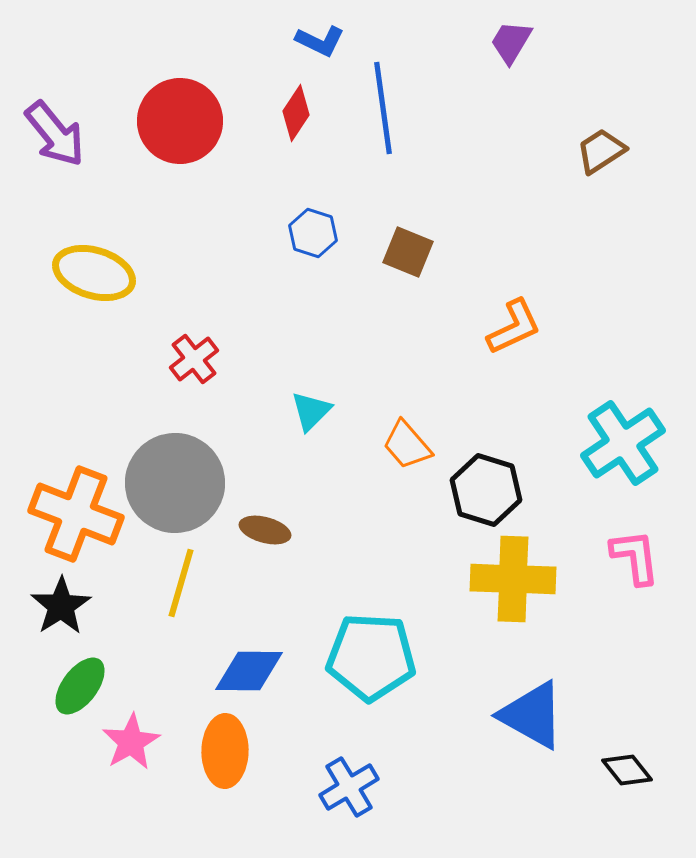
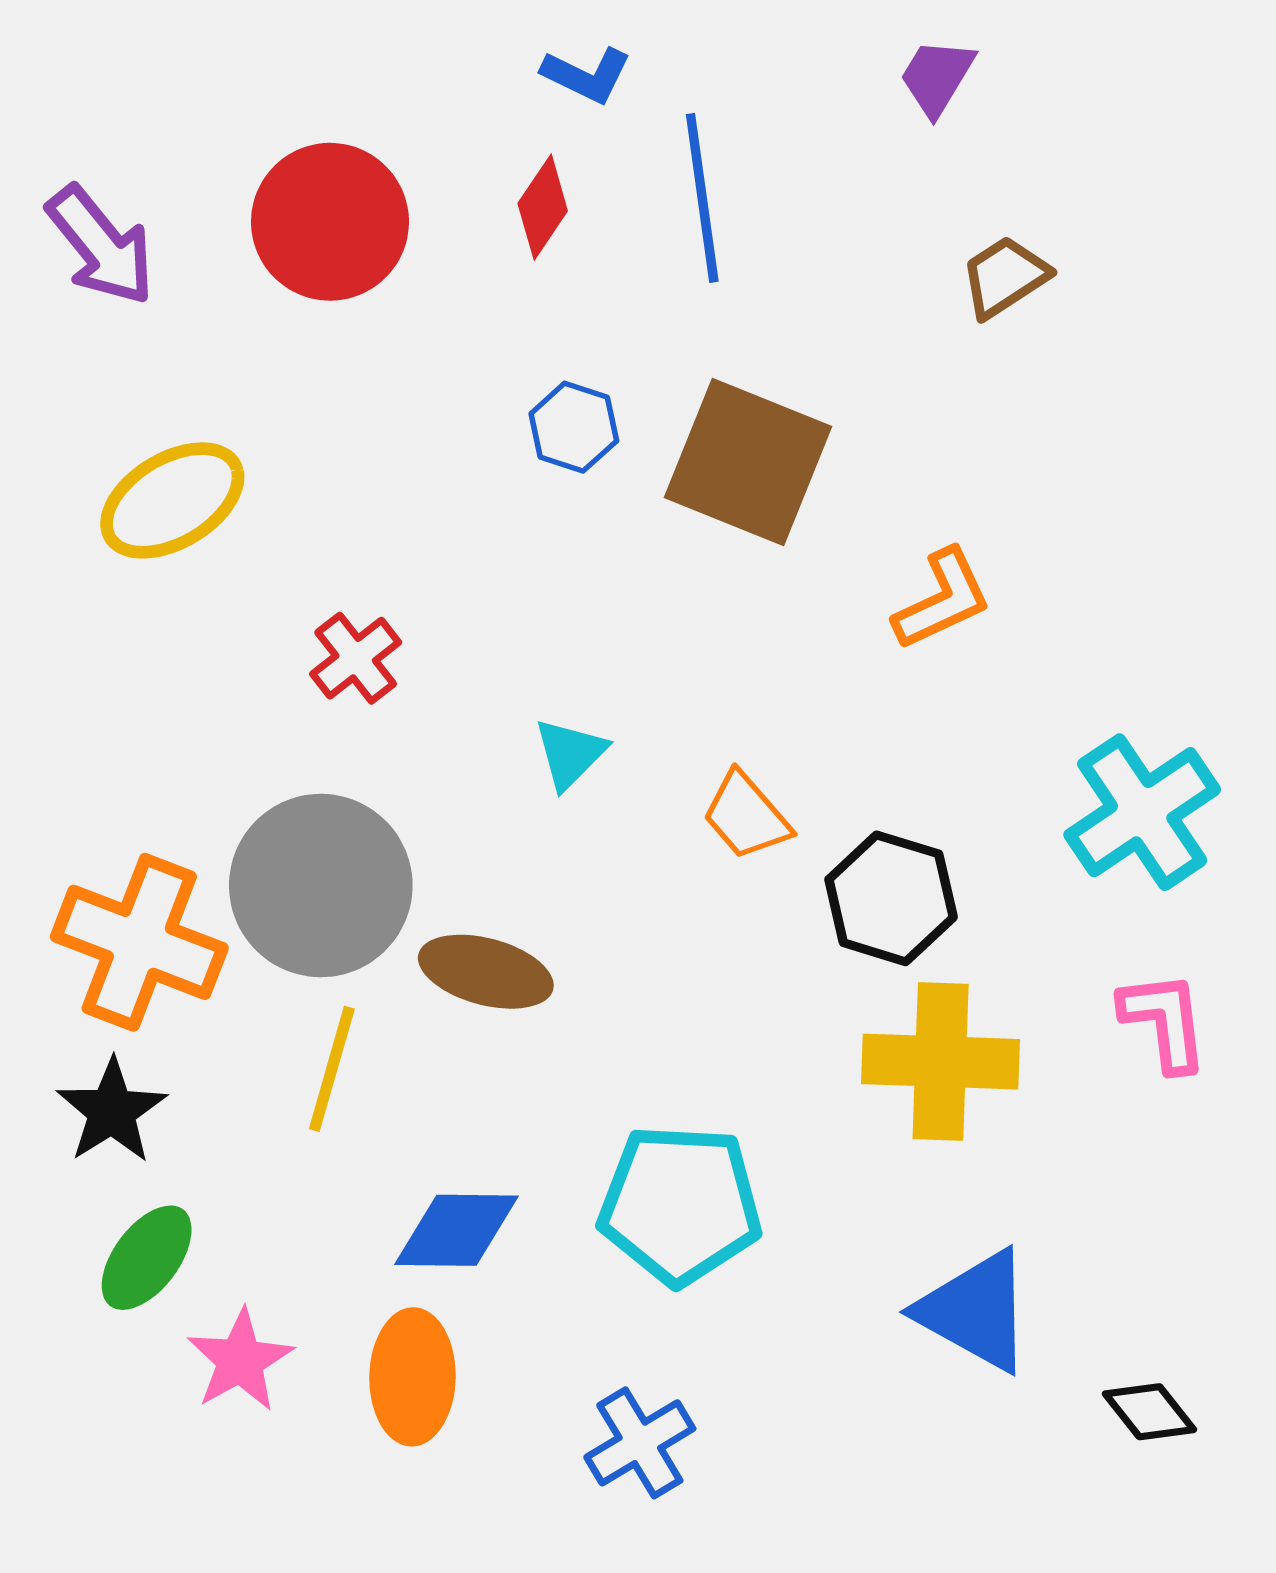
brown trapezoid: (601, 151) -> (1005, 277), moved
brown square: (408, 252) -> (748, 462), size x1.8
yellow ellipse: (94, 273) -> (172, 500), turned -48
brown ellipse: (265, 530) -> (486, 972), size x1.4

